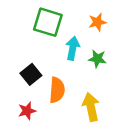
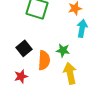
cyan arrow: (73, 48) -> (82, 28), moved
green star: (97, 59) -> (63, 50), moved

